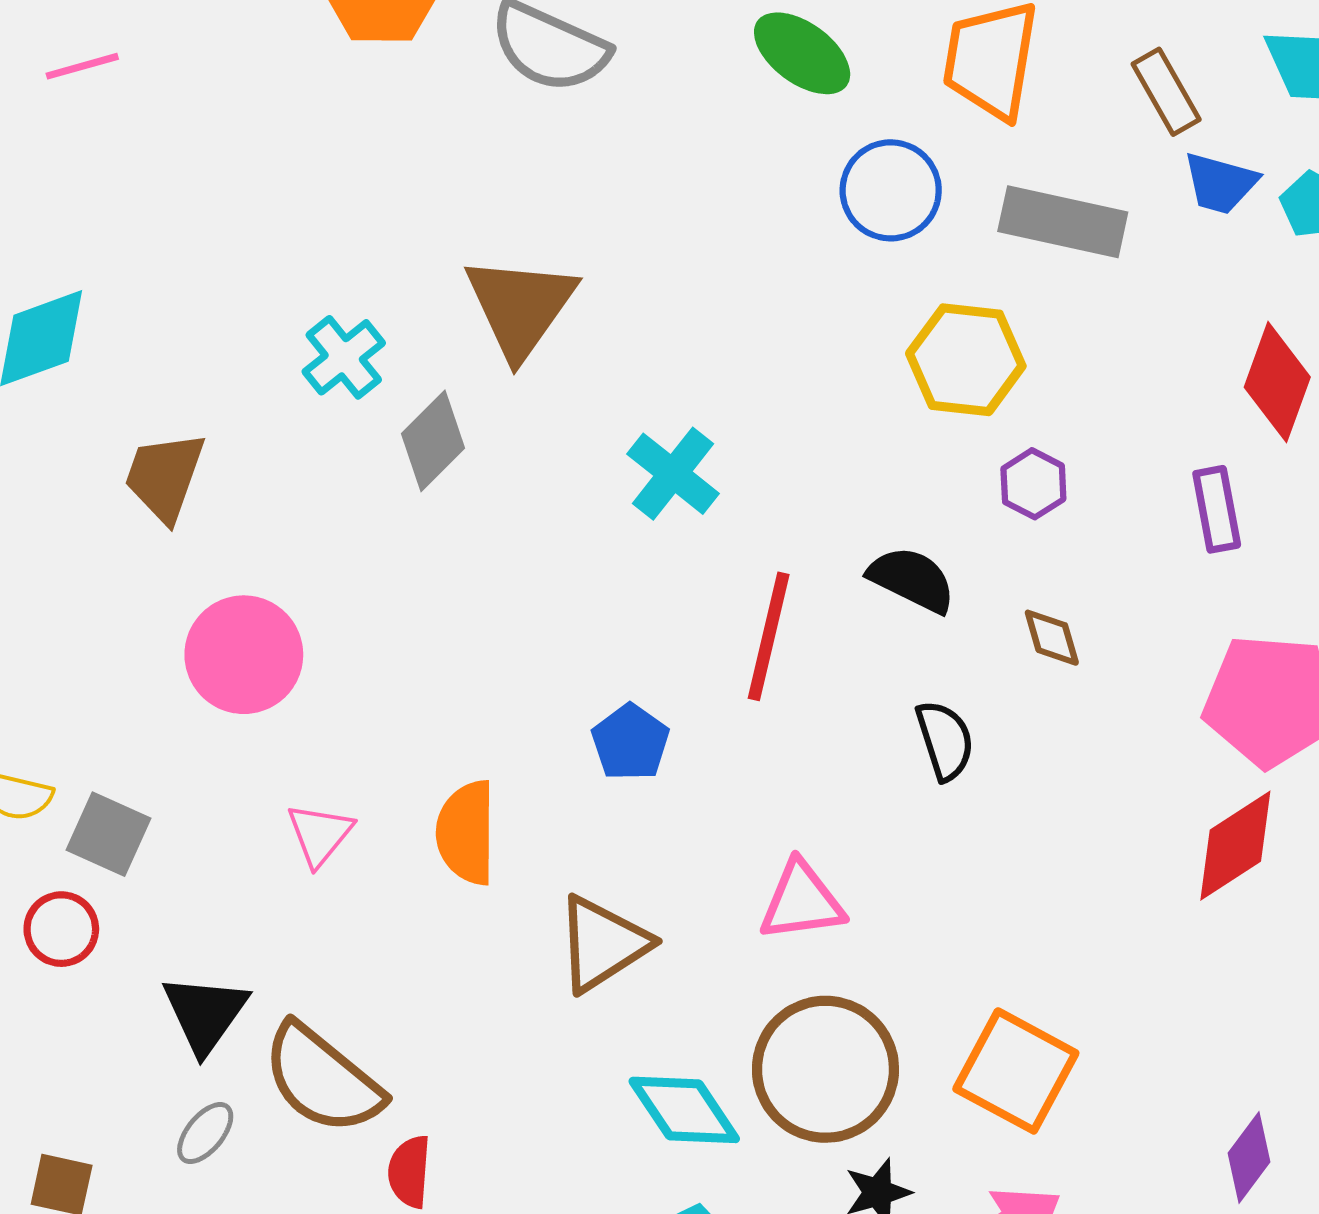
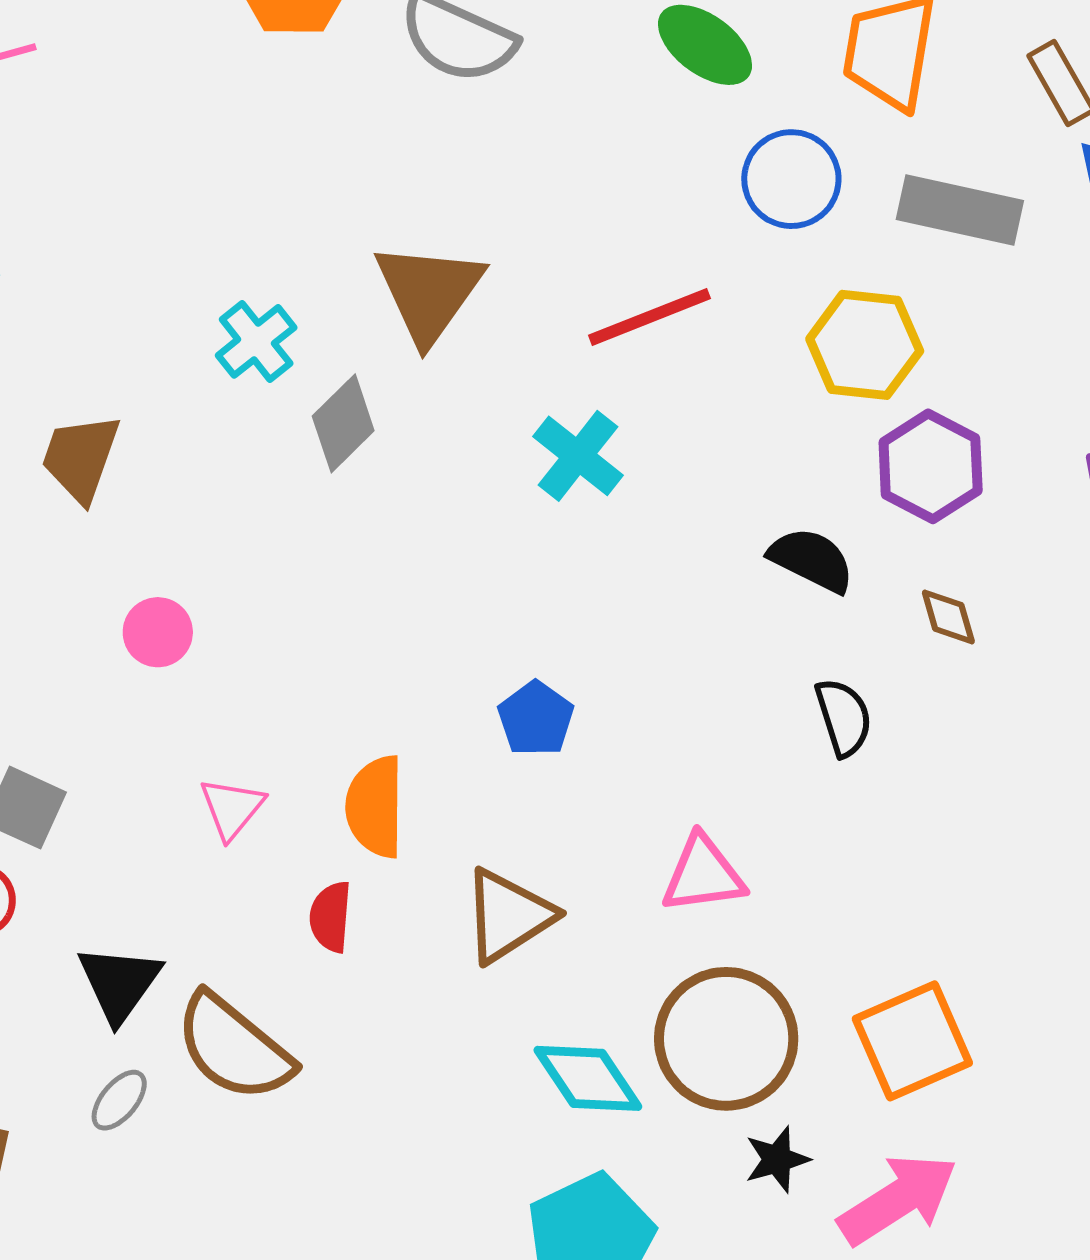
purple hexagon: (1033, 484) -> (931, 466), size x1.6
red line: (769, 636) -> (649, 317), moved, turned 55
pink circle: (244, 655) -> (158, 632), size x0.6
orange square: (1016, 1071) -> (912, 1041), turned 38
red semicircle: (409, 1172) -> (331, 917), moved

